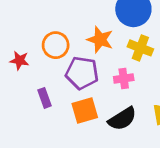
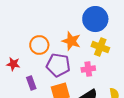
red star: (19, 60) -> (13, 64), moved

